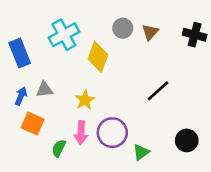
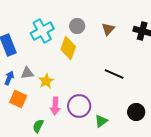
gray circle: (123, 28) -> (77, 26), moved
black line: (158, 91) -> (114, 74), turned 66
yellow star: (85, 100) -> (46, 81), moved
green semicircle: (59, 148) -> (38, 126), moved

